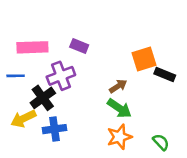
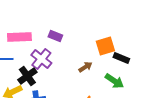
purple cross: (61, 76) -> (41, 59), turned -30
green arrow: (119, 108) -> (114, 81), moved

